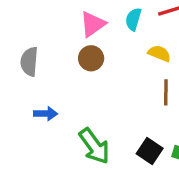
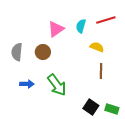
brown circle: (91, 58) -> (43, 52), moved
green arrow: (94, 146) -> (57, 85), moved

